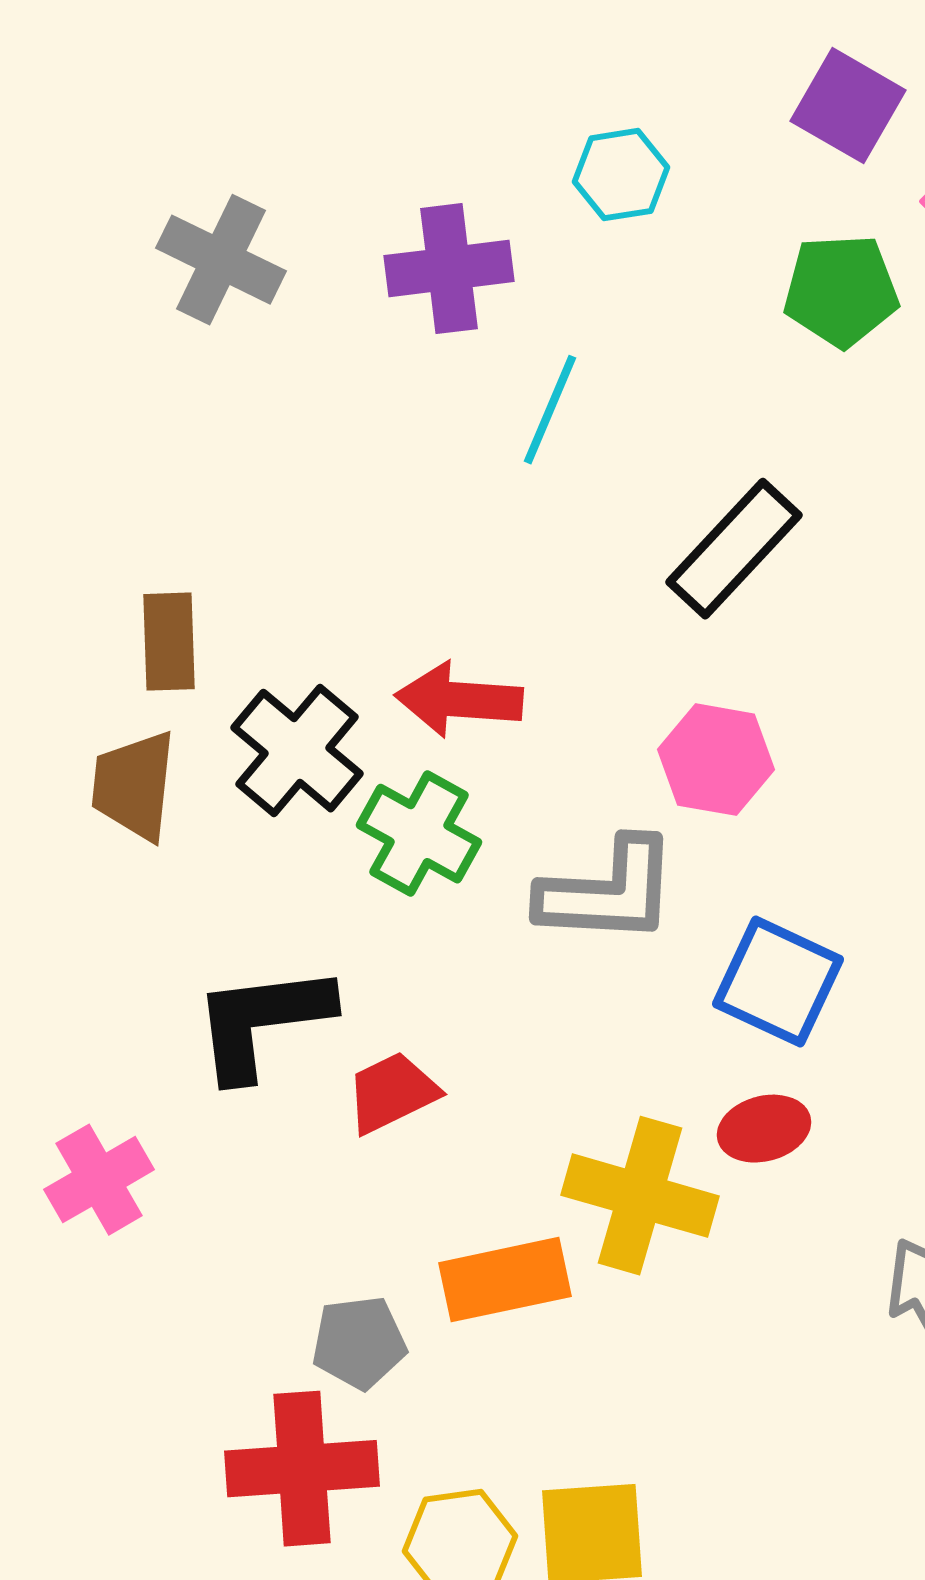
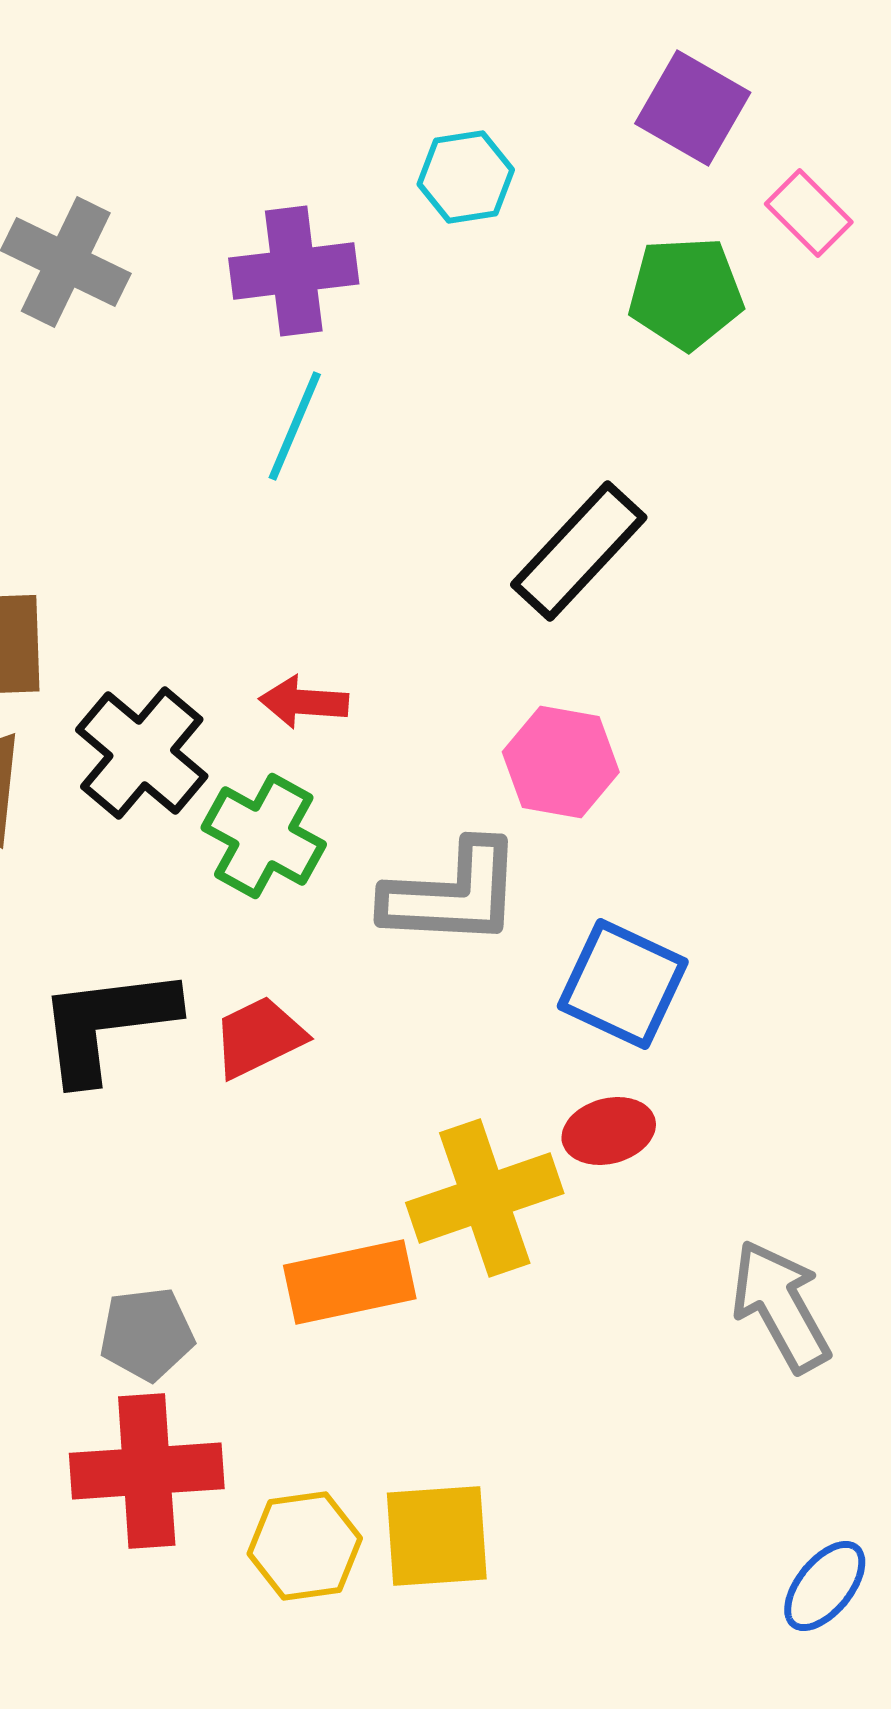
cyan line: (550, 410) -> (295, 426), moved
red arrow: (459, 700) -> (304, 702), size x0.7
red trapezoid: (392, 1093) -> (259, 1037), moved
yellow cross: (640, 1196) -> (485, 1198), turned -35
gray pentagon: (359, 1343) -> (147, 1334), moved

